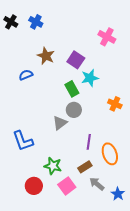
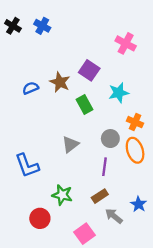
brown star: (46, 56) -> (60, 82), moved
cyan star: (90, 78) -> (119, 93), moved
gray circle: (74, 110) -> (110, 139), moved
orange ellipse: (110, 154) -> (135, 150), moved
pink square: (67, 186) -> (85, 234), moved
blue star: (118, 194) -> (139, 204), moved

